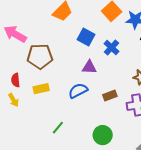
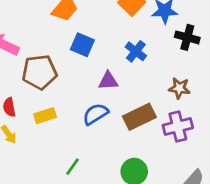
blue square: (86, 37) -> (82, 45), moved
brown rectangle: (110, 95) -> (139, 117), size x1.6

